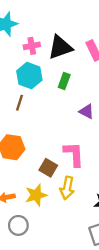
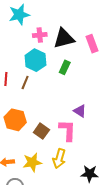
purple triangle: (87, 111) -> (80, 111), moved
brown square: (48, 168) -> (41, 131), moved

